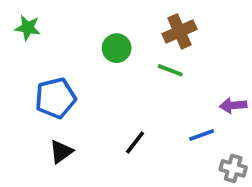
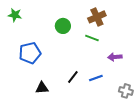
purple arrow: (233, 105) -> (115, 57), moved
blue line: (202, 135) -> (96, 78), moved
black triangle: (61, 152) -> (42, 88), moved, turned 32

